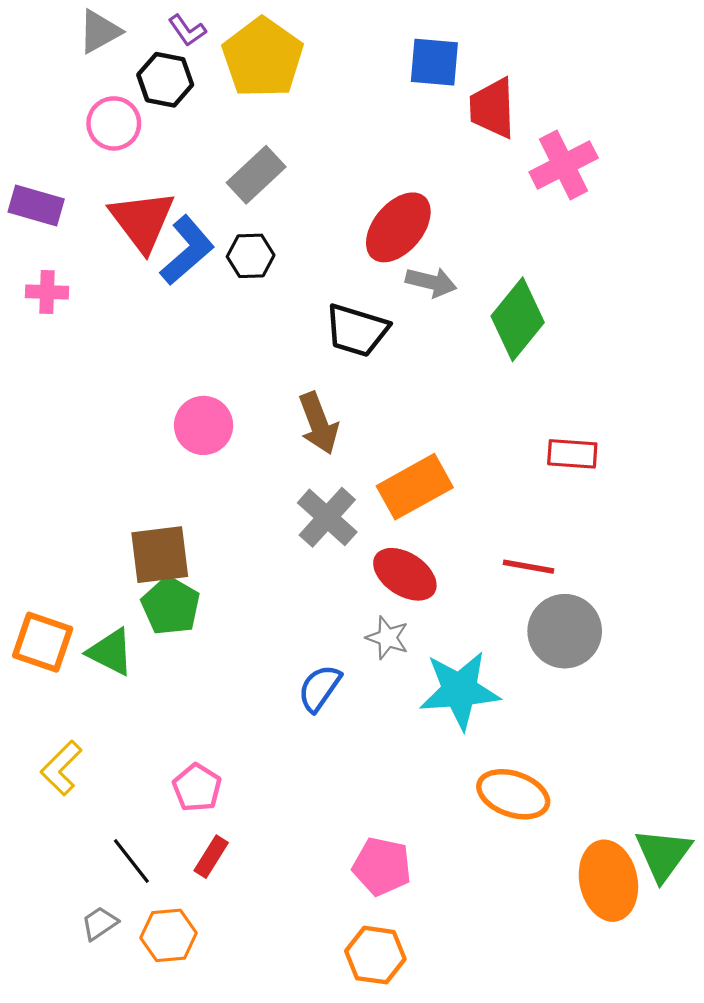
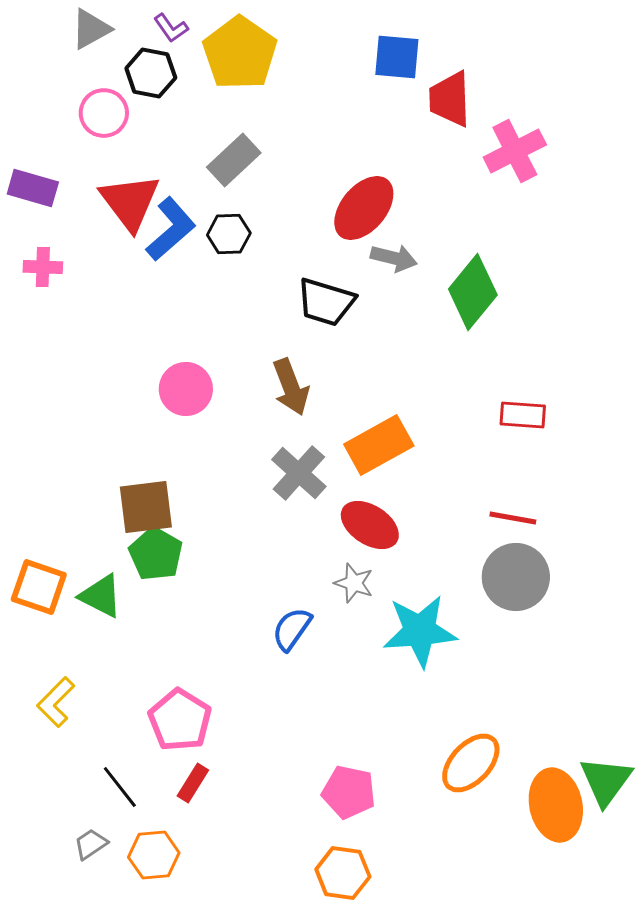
red line: (529, 567) -> (513, 518), moved
pink pentagon: (197, 788) -> (180, 720), size x1.4
orange ellipse: (513, 794) -> (471, 763), moved, turned -66

